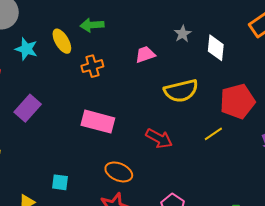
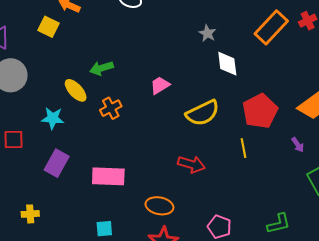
gray star: (183, 34) -> (207, 33), moved
cyan star: (26, 49) -> (53, 118), moved
pink rectangle: (98, 122) -> (108, 176), moved
yellow line: (213, 134) -> (244, 148), turned -54

